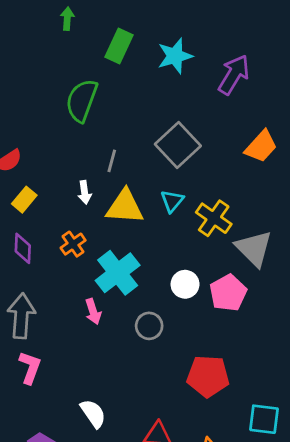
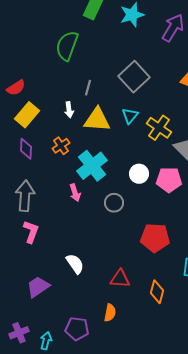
yellow rectangle: (24, 200) -> (27, 115), size x1.4
pink pentagon: (228, 293) -> (169, 180), turned 30

